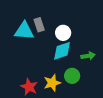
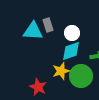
green circle: (72, 76) -> (81, 76), size x1.5
yellow star: (52, 83) -> (61, 71), moved

